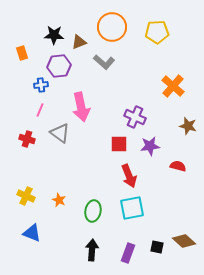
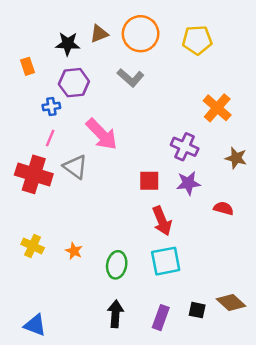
brown triangle: (79, 42) -> (99, 34), moved
pink arrow: (81, 107) -> (102, 134), turned -32
purple cross: (135, 117) -> (185, 147), moved
red cross: (27, 139) -> (34, 174), size x1.8
blue triangle: (32, 233) -> (35, 325), moved

